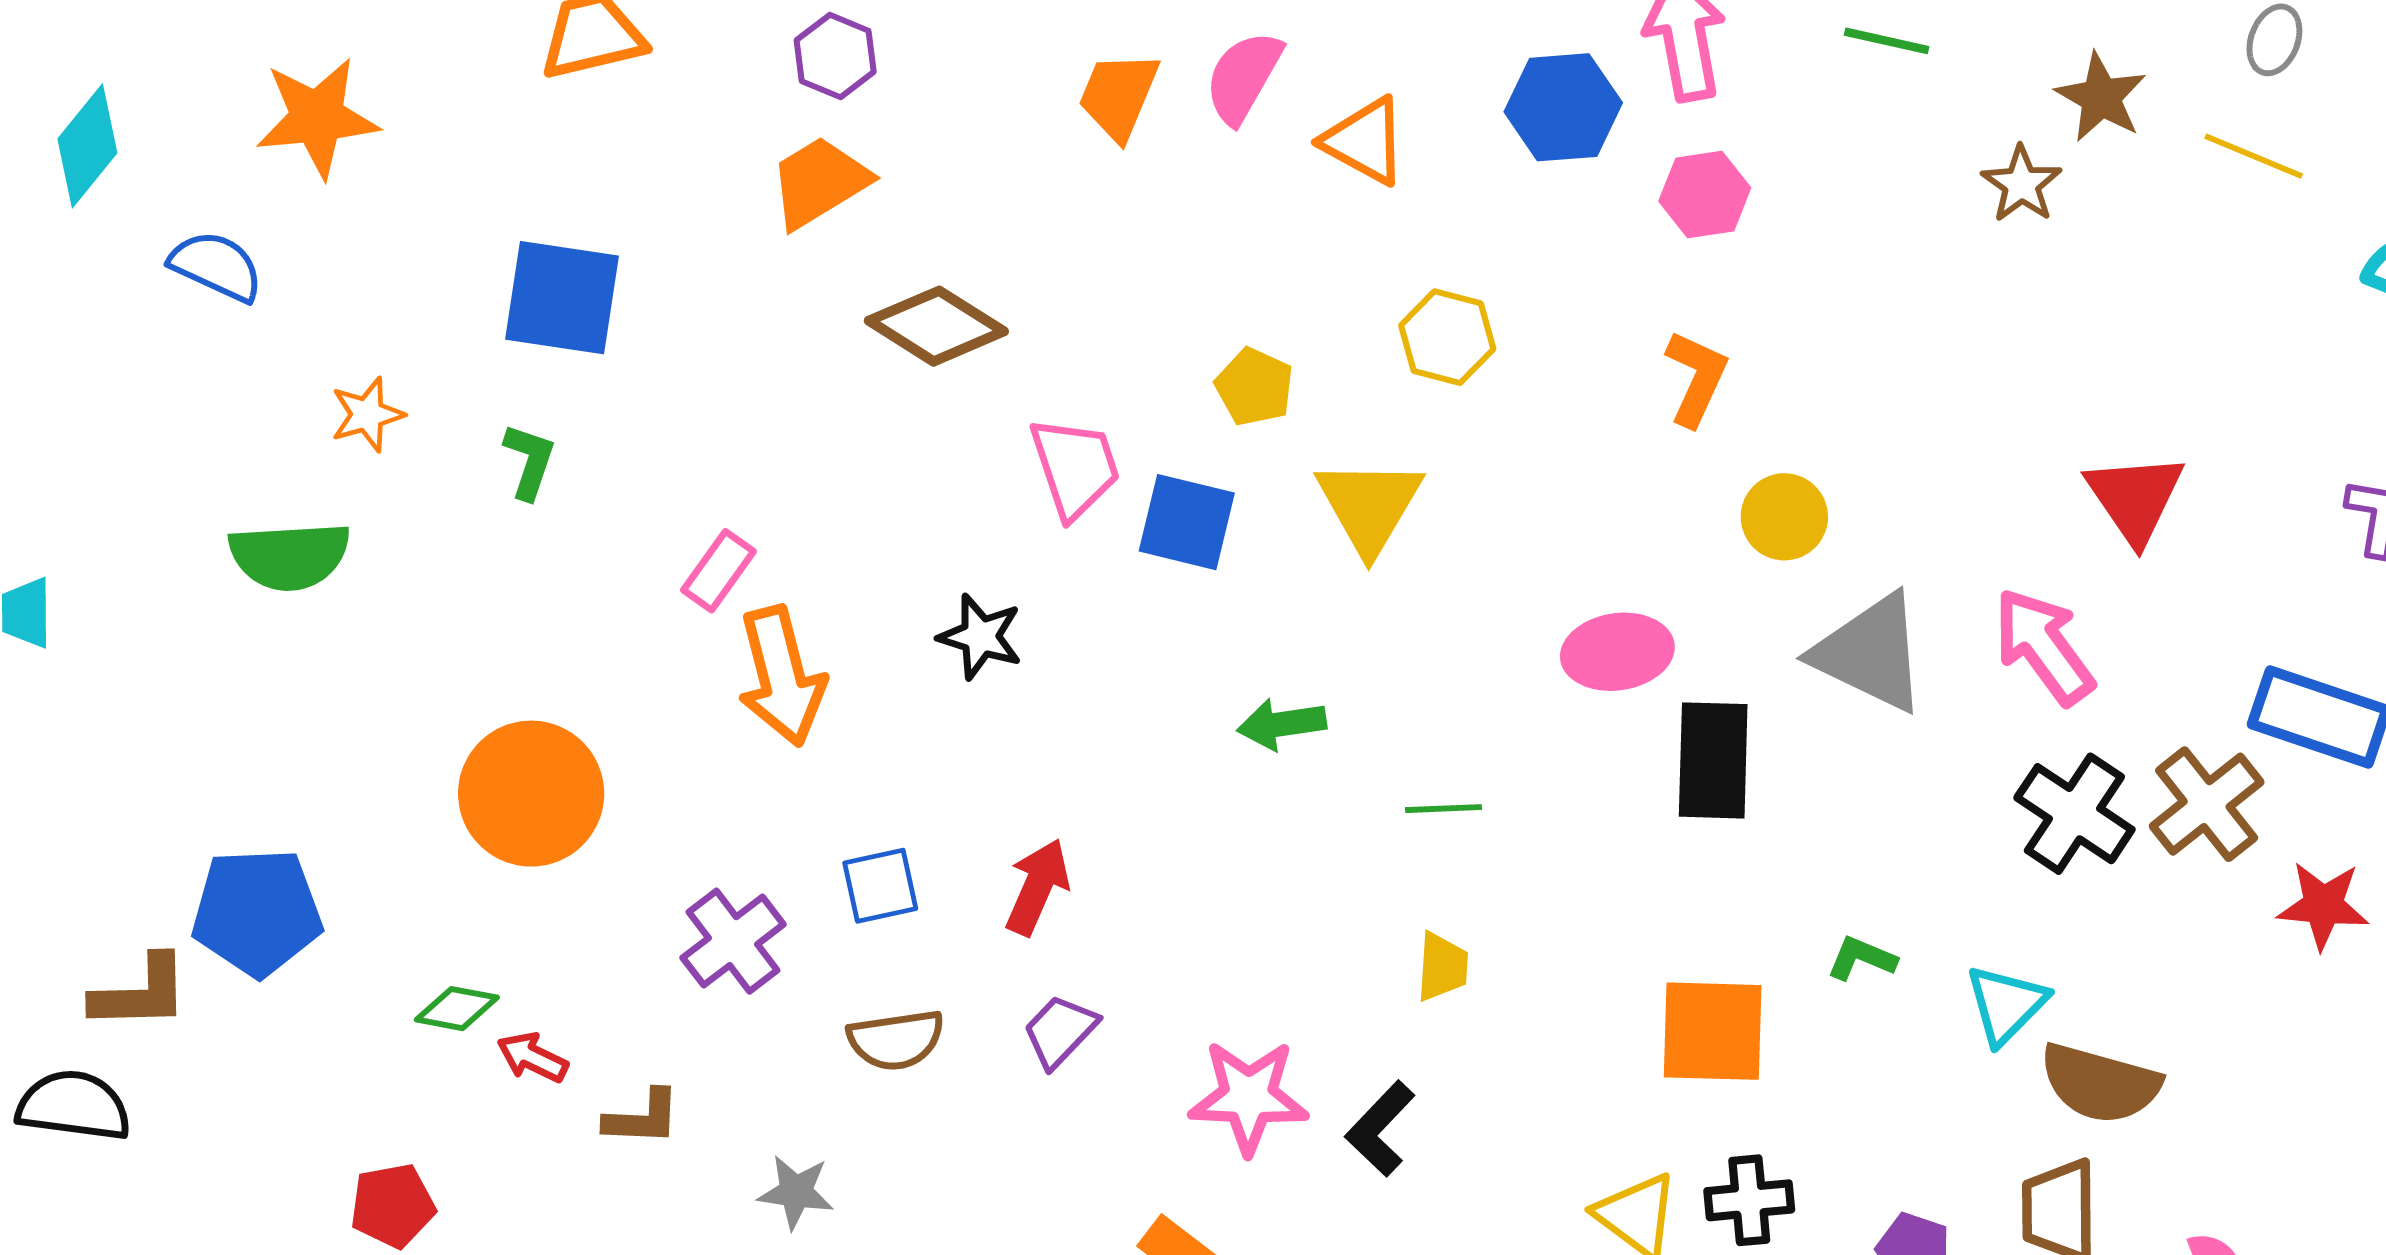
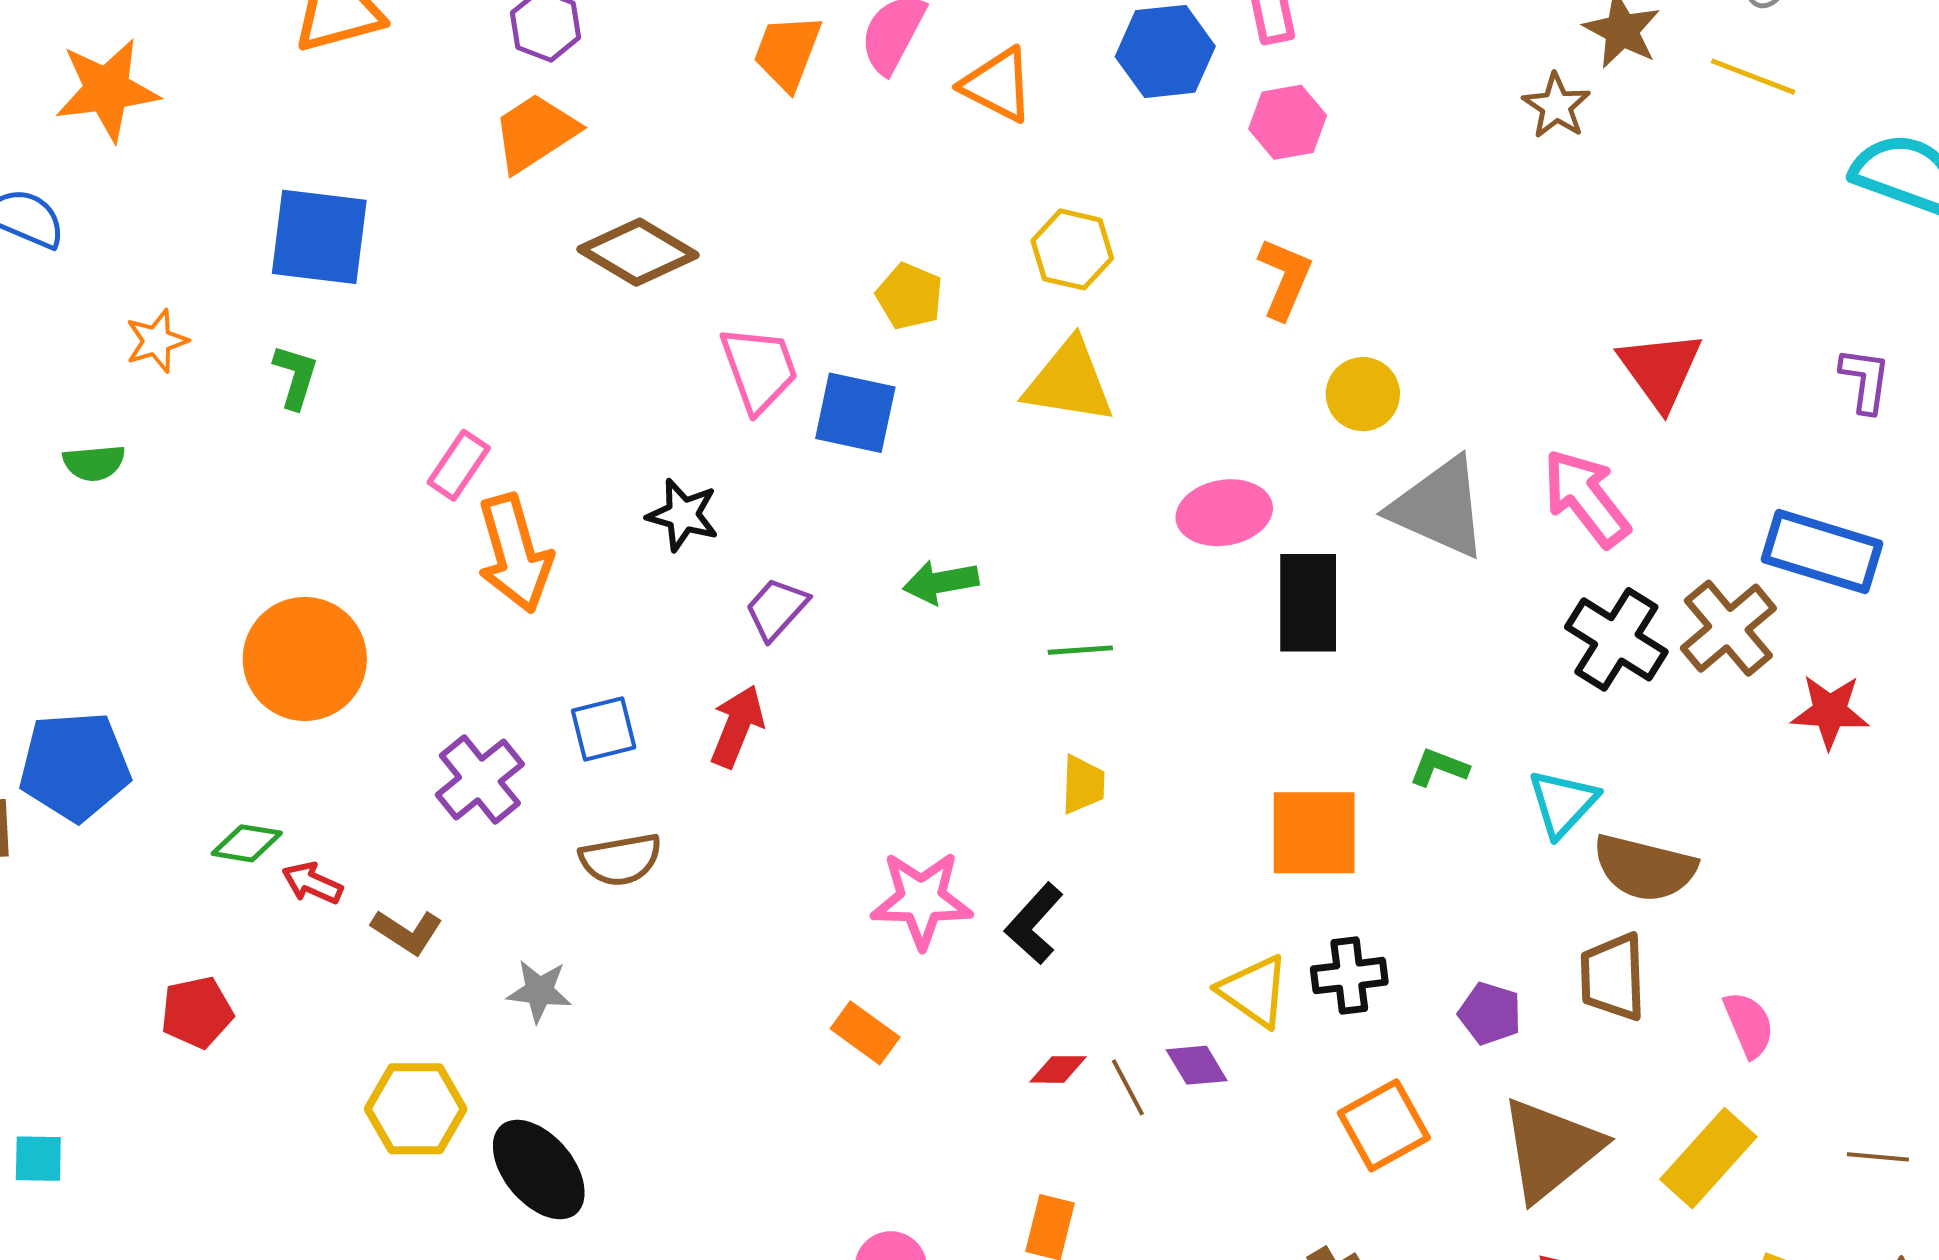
yellow triangle: (1369, 506) -> (1069, 382), moved, turned -50
green semicircle: (290, 556) -> (94, 463), size x0.6
purple trapezoid: (1060, 1031) -> (776, 609), moved
brown L-shape: (642, 1118) -> (407, 932), turned 32

